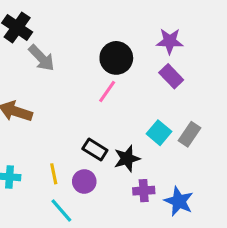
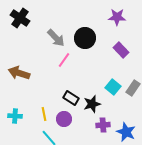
purple star: (170, 41) -> (117, 17), moved
gray arrow: (42, 58) -> (56, 38), moved
pink line: (107, 92) -> (64, 60), moved

